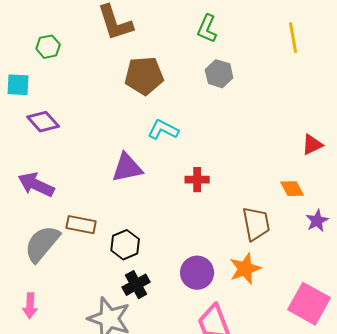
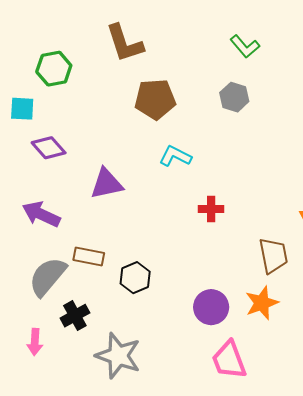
green L-shape: (207, 29) -> (245, 46), moved, turned -64
green hexagon: (48, 47) -> (54, 69), size x1.4
purple triangle: (127, 168) -> (107, 184), moved
black cross: (136, 285) -> (75, 316), moved

